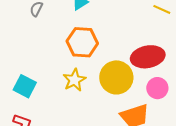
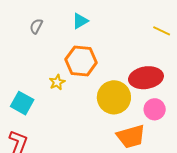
yellow star: (74, 80) -> (57, 82), moved, size x0.7

